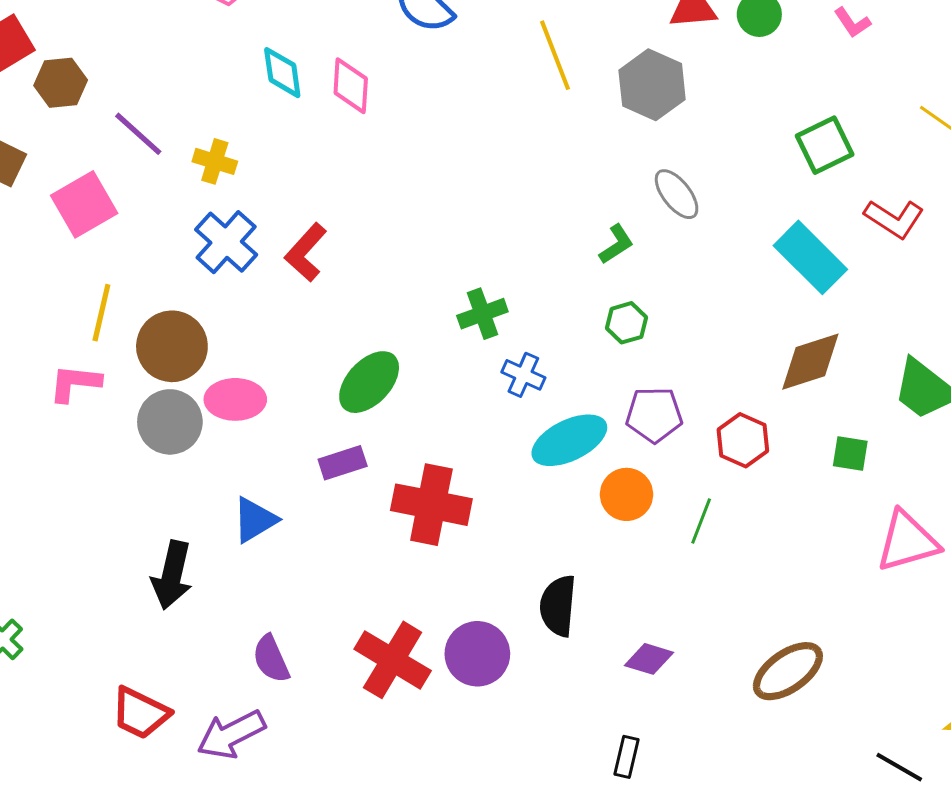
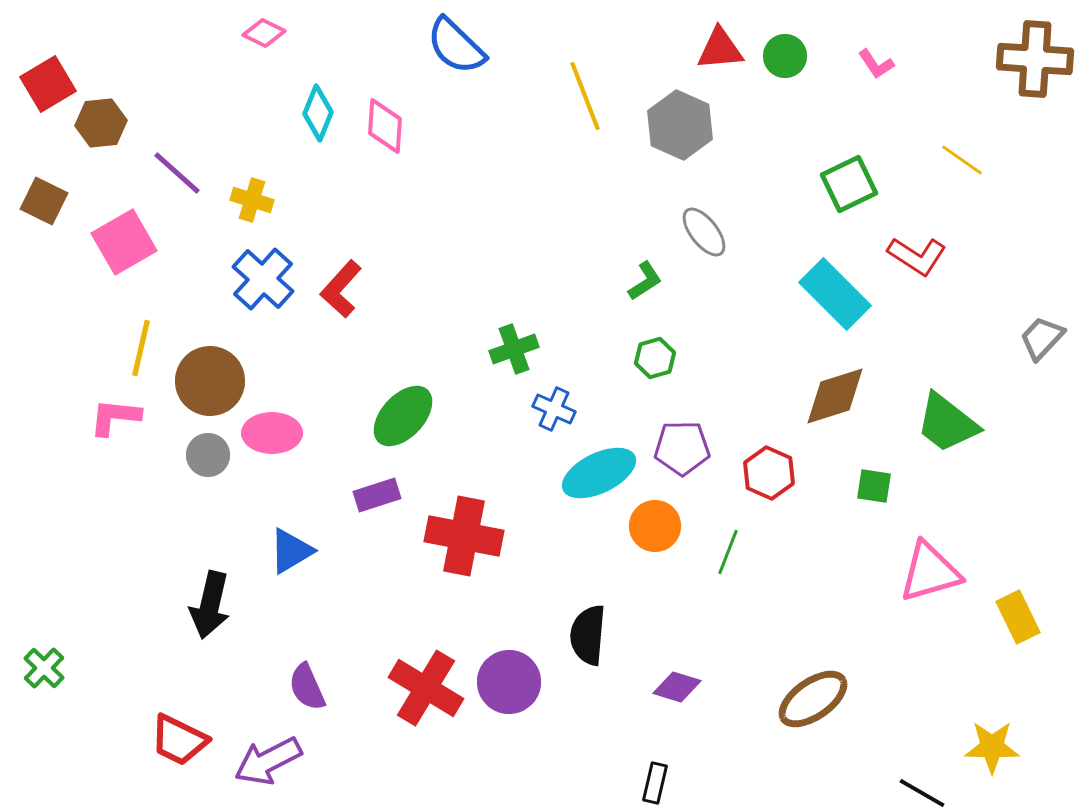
cyan diamond: (282, 73) -> (318, 113), turned 30
gray circle: (170, 422) -> (208, 455), size x0.7

